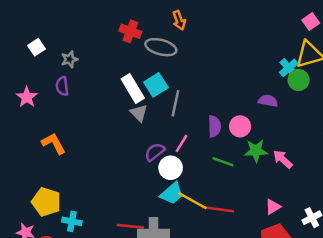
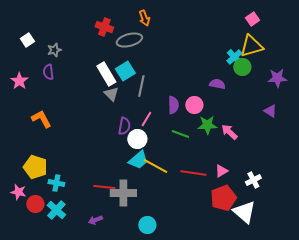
gray ellipse: (161, 47) -> (129, 40), turned -30
purple semicircle: (155, 152) -> (124, 126), turned 138
red line: (218, 209) -> (193, 173), moved

